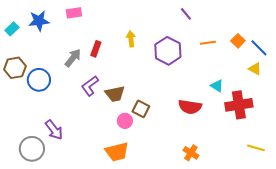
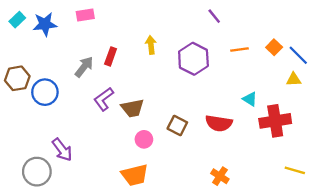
cyan rectangle: (12, 29) -> (17, 20), moved
yellow triangle: (255, 69) -> (294, 79), turned -32
brown square: (141, 109) -> (177, 126), moved

